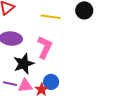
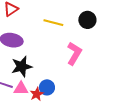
pink L-shape: (45, 47) -> (74, 53), moved

